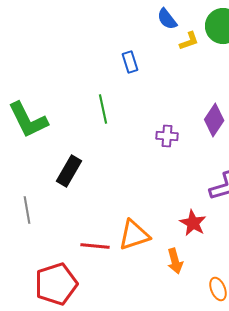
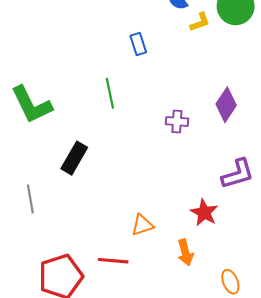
orange triangle: (134, 235) -> (142, 225), size x0.7
red line: (95, 246) -> (113, 261), moved

